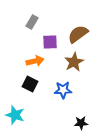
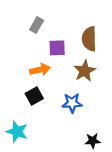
brown semicircle: (78, 34) -> (89, 39), turned -55
black square: (30, 84) -> (34, 96), turned 35

